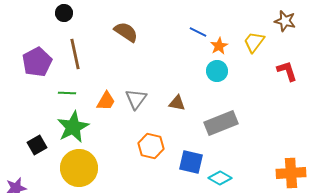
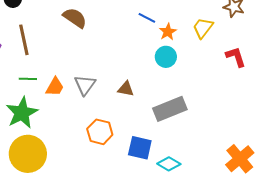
green line: (67, 93) -> (28, 79), moved
orange cross: (291, 173) -> (240, 159), turned -36

